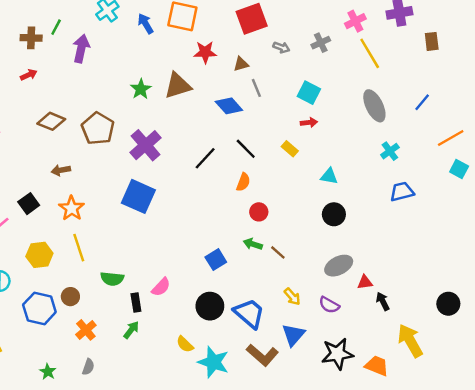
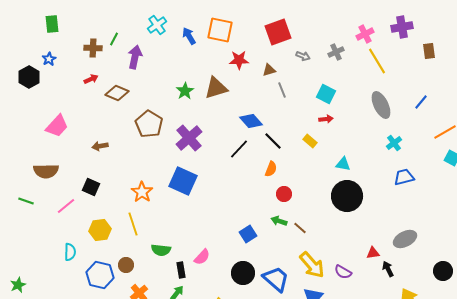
blue diamond: (229, 106) -> (251, 121), moved
brown diamond: (51, 121) -> (117, 93), moved
brown arrow: (61, 170) -> (100, 146), moved
black square: (29, 204) -> (91, 187), turned -30
orange star: (72, 208) -> (142, 192), moved
black circle: (334, 214) -> (347, 196), size x1.6
gray ellipse: (339, 266) -> (405, 239), moved
yellow arrow: (292, 297) -> (312, 265), size x1.8

